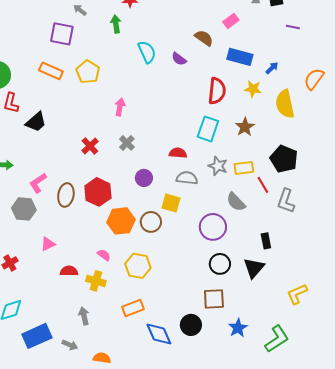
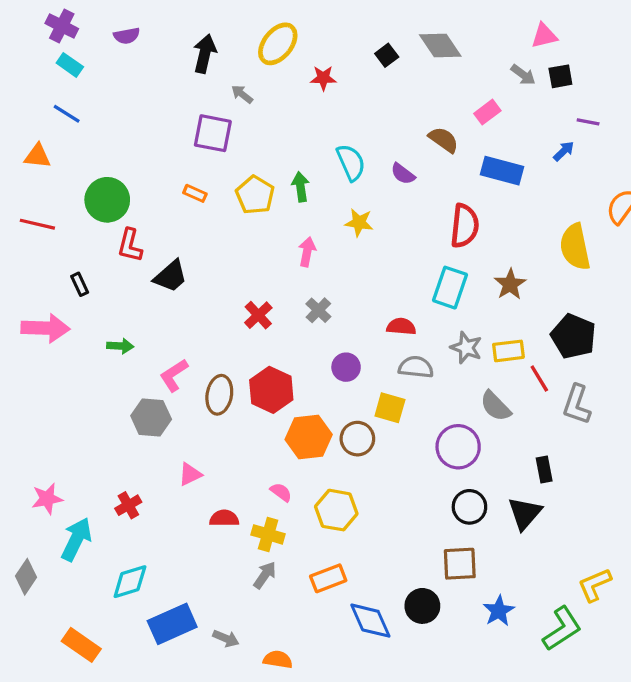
green arrow: (116, 24) -> (301, 187), moved
blue arrow: (272, 68) -> (564, 151), moved
orange rectangle: (51, 71) -> (195, 193), size x0.6
yellow star: (253, 89) -> (359, 223), moved
yellow L-shape: (297, 294) -> (595, 585), moved
gray arrow: (84, 316) -> (265, 575), moved, turned 48

